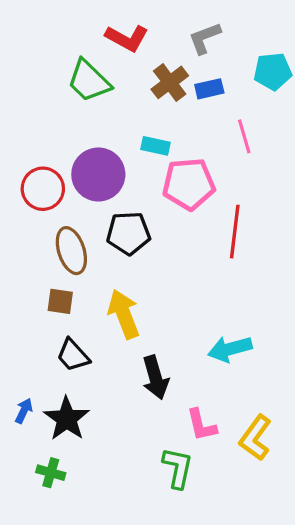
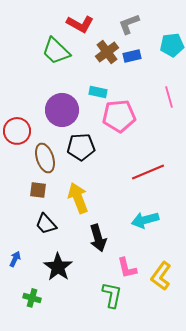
pink line: (244, 136) -> (169, 97), moved
red circle: (43, 189) -> (17, 131), moved
red line: (235, 232) -> (148, 172), moved, turned 60
black star: (67, 419) -> (58, 267), moved

